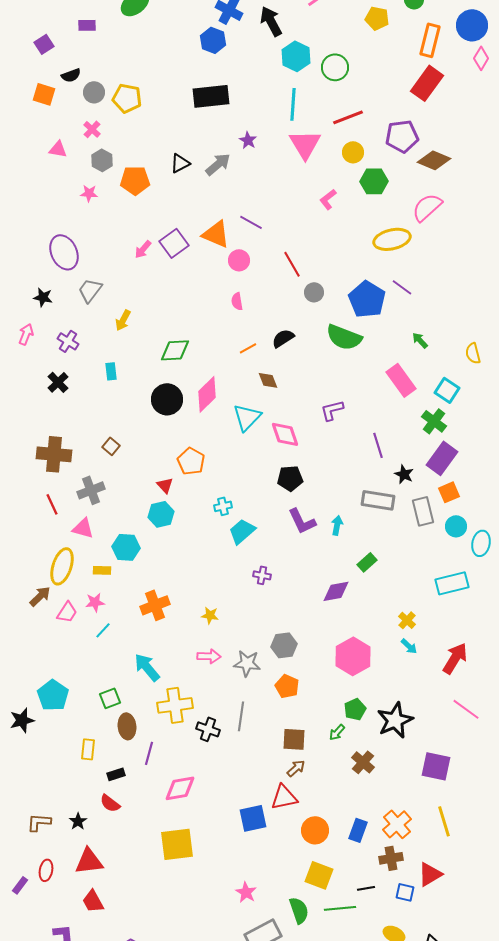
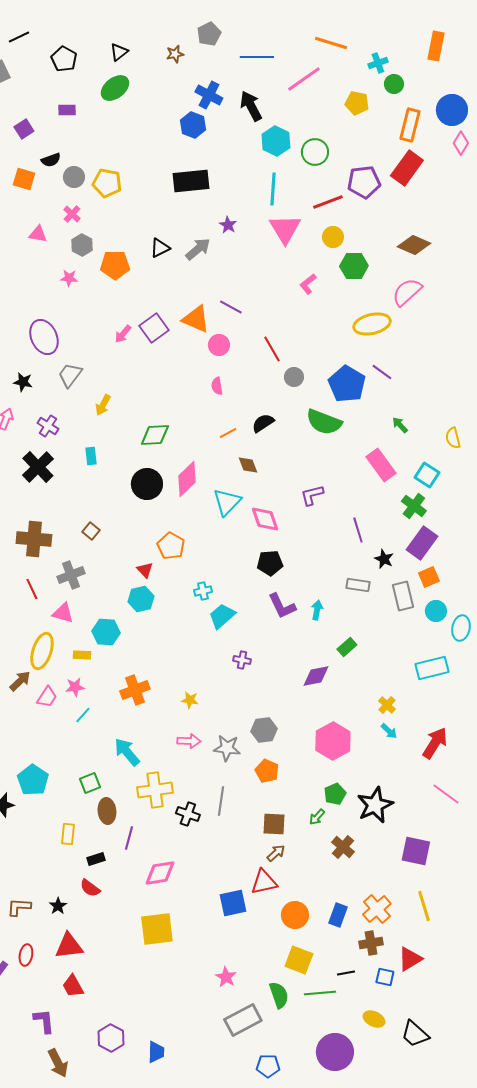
purple pentagon: (402, 136) -> (364, 182), moved
black cross: (58, 382) -> (38, 467), size x1.5
gray rectangle: (378, 500) -> (358, 585), size x0.7

